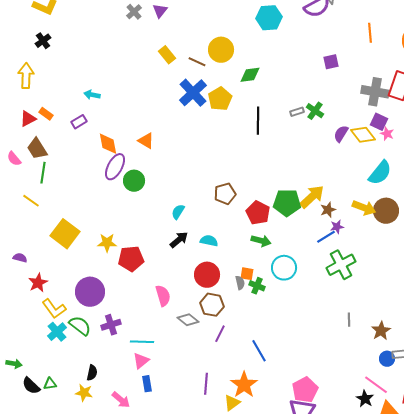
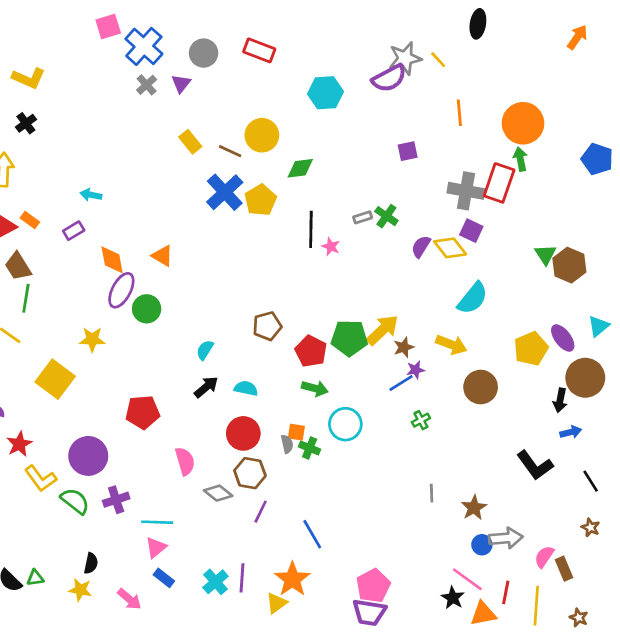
pink star: (387, 134) -> (331, 247), moved
brown circle: (386, 211) -> (481, 387), moved
yellow star: (107, 243) -> (92, 339), moved
green cross: (341, 265) -> (421, 420), size x0.5
cyan cross: (57, 332) -> (215, 582), moved
blue rectangle: (147, 384) -> (164, 578), turned -42

